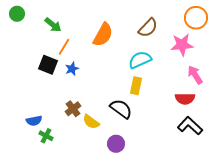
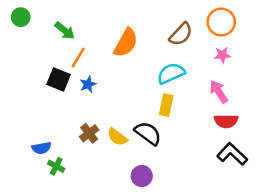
orange circle: (196, 18) -> (221, 22), moved
pink star: (182, 45) -> (222, 55), size x0.6
pink arrow: (195, 75) -> (219, 92), moved
yellow semicircle: (91, 122) -> (117, 137), moved

